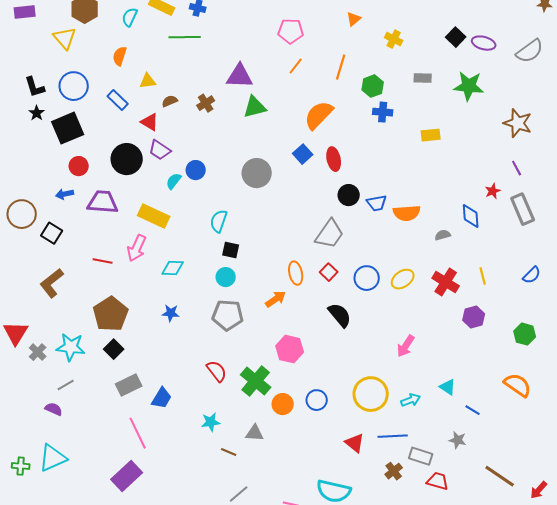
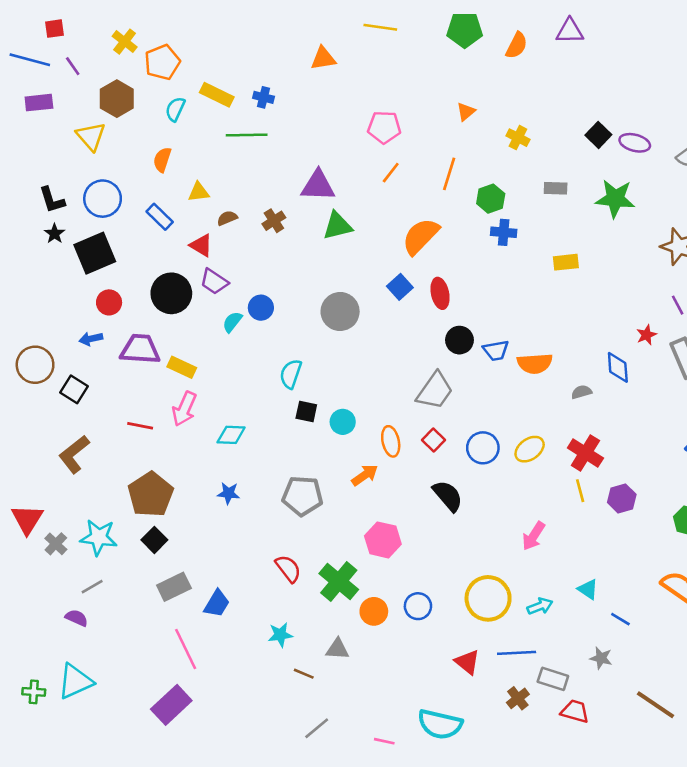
yellow rectangle: (154, 216) -> (182, 367), moved, size x0.7
yellow line: (483, 276) -> (580, 491), moved
cyan circle: (226, 277) -> (343, 422), moved

